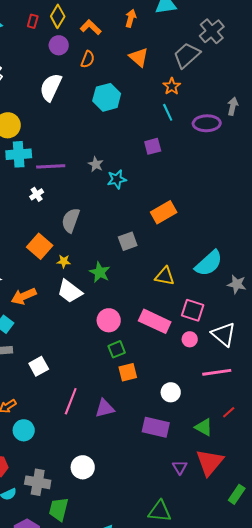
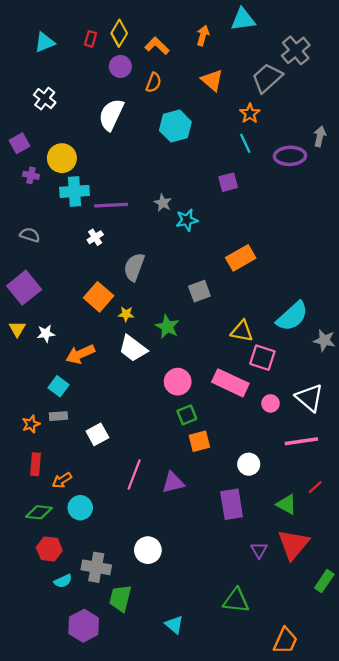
pink square: (193, 310) -> (262, 358), moved
purple rectangle: (156, 427) -> (232, 504), turned 68

